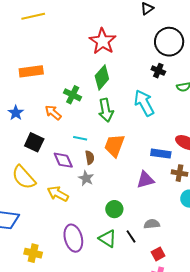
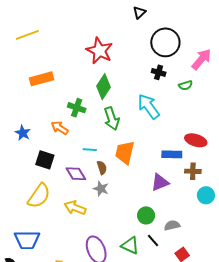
orange rectangle: (31, 71) -> (42, 79), moved
yellow semicircle: (24, 177) -> (39, 196), turned -96
green circle: (114, 209) -> (146, 215), moved

